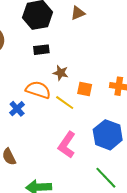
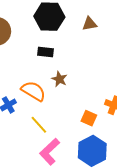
orange square: (85, 89) -> (89, 118), moved
yellow line: (65, 103) -> (39, 125), moved

